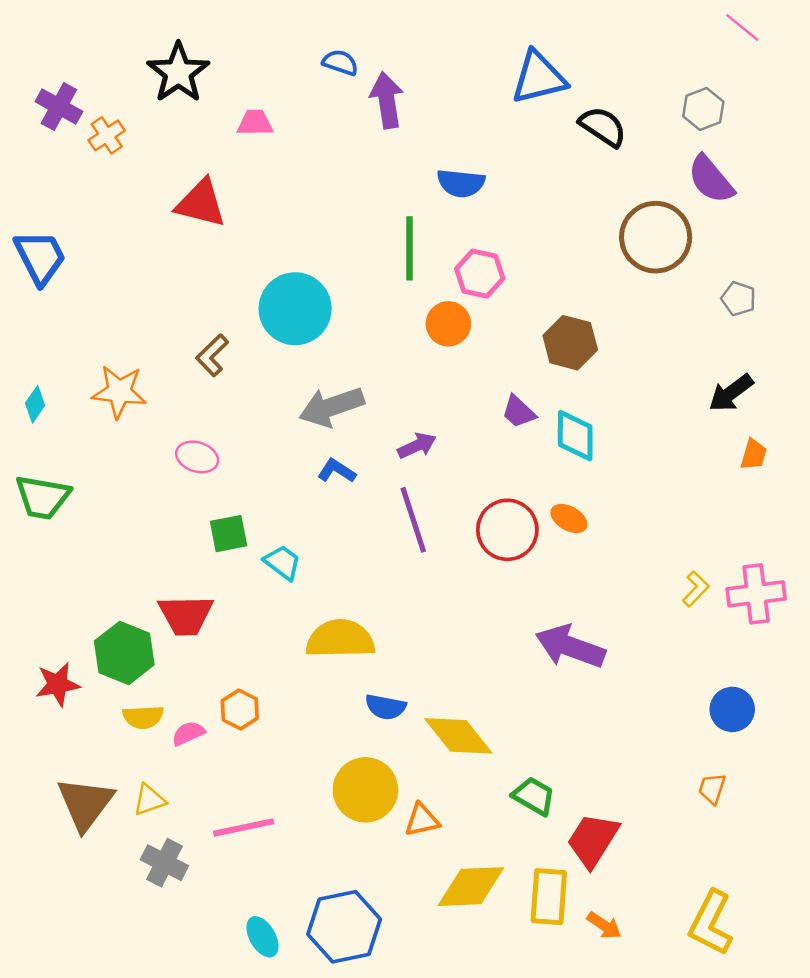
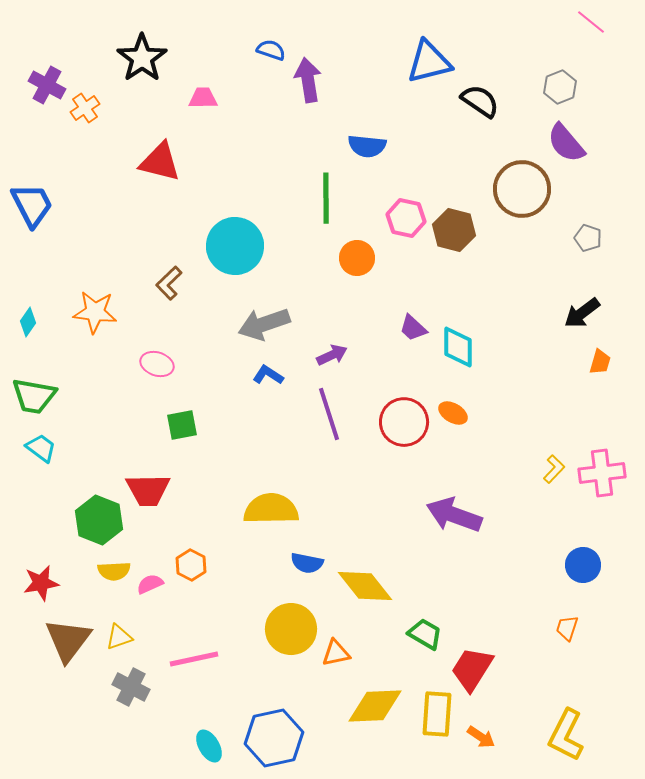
pink hexagon: (480, 274) -> (406, 218), moved
brown hexagon: (570, 343) -> (454, 230), moved
cyan trapezoid: (283, 562) -> (41, 448), moved
red star: (58, 684) -> (41, 583), moved

